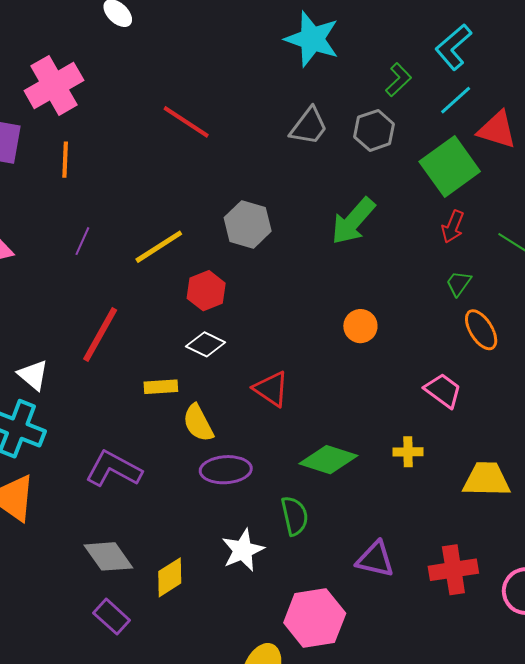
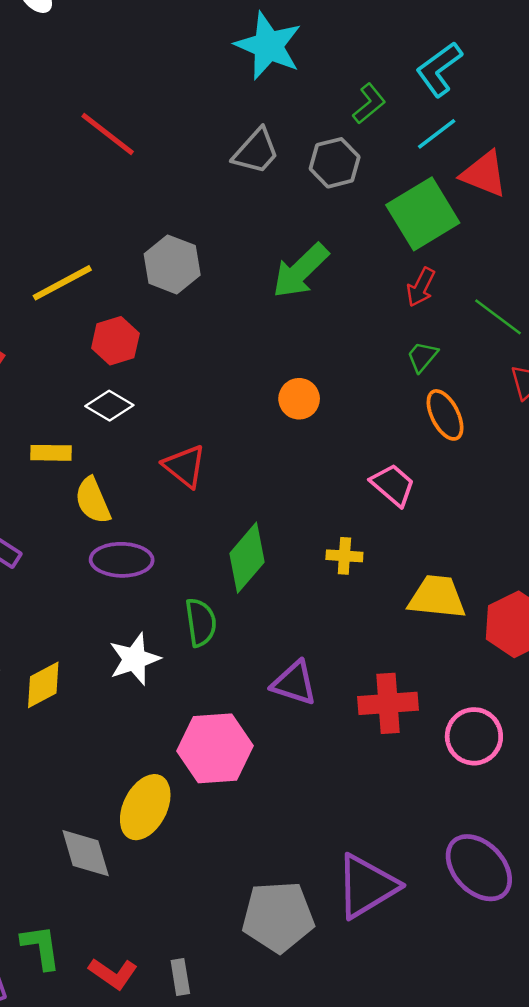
green diamond: (328, 460) -> (247, 558), turned -72

